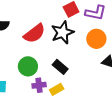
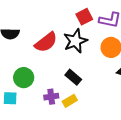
green circle: (28, 66) -> (24, 78), moved

